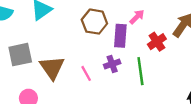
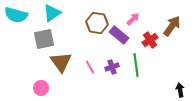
purple rectangle: (120, 36) -> (119, 35), turned -54
gray square: (20, 55) -> (44, 39), moved
purple cross: (112, 64) -> (112, 67), moved

